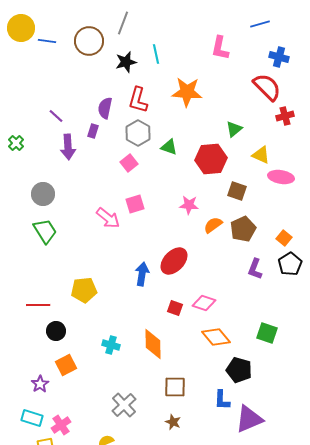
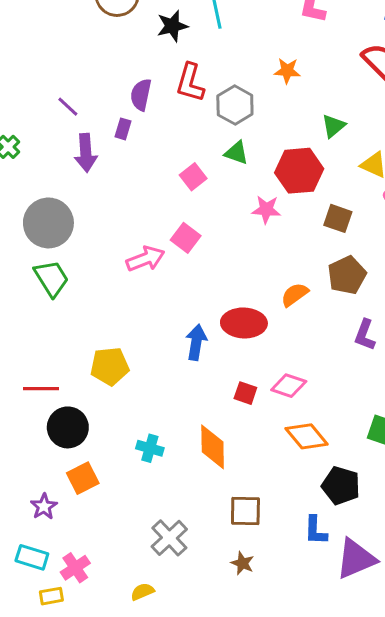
orange star: (187, 92) -> (287, 71), moved, size x0.6
gray hexagon: (138, 133) -> (235, 105), moved
pink square: (129, 163) -> (193, 177), moved
gray circle: (43, 194) -> (48, 223), size x1.4
pink square: (135, 204) -> (186, 238), turned -36
pink star: (189, 205) -> (266, 210), moved
pink arrow: (108, 218) -> (145, 259), turned -60
orange semicircle: (213, 225) -> (295, 295), moved
red ellipse: (174, 261) -> (244, 323), turned 48
black circle: (56, 331) -> (68, 427), size x1.4

